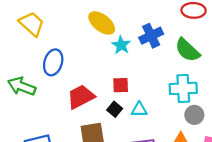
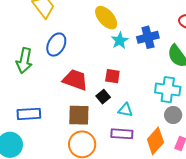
green arrow: (22, 86) -> (24, 61), turned -110
red trapezoid: (81, 97) -> (75, 80), turned 36
cyan triangle: (139, 110) -> (125, 110), moved

